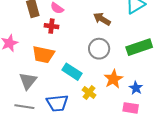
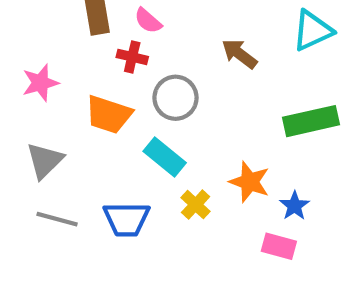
gray circle: (99, 49) -> (176, 98), moved
orange star: (113, 79) -> (250, 182), turned -30
gray triangle: (28, 81) -> (45, 161), moved

